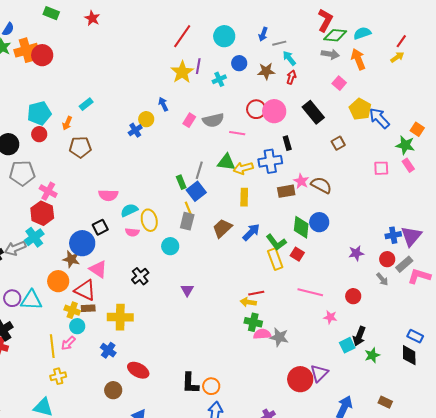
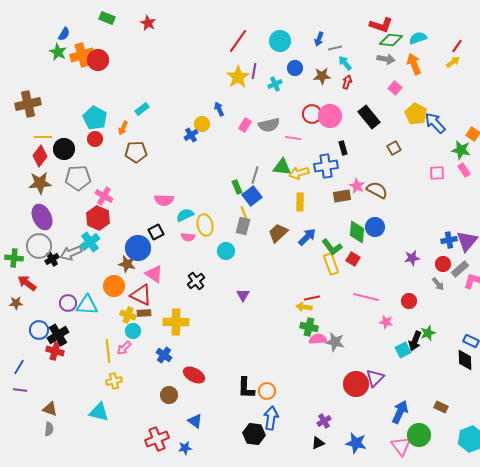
red L-shape: (325, 20) -> (381, 25), turned 80
cyan pentagon: (39, 113) -> (95, 118), turned -30
green star: (372, 355) -> (428, 333), moved

